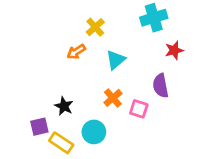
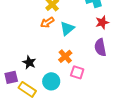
red star: (174, 50) -> (102, 22), moved
orange arrow: (76, 52) -> (47, 22), moved
pink square: (139, 109) -> (77, 72), moved

